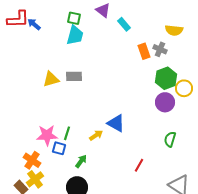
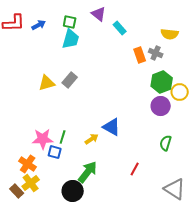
blue arrow: (34, 24) -> (39, 25), moved, turned 112
gray rectangle: (74, 76) -> (70, 80), turned -49
green arrow: (81, 161) -> (88, 172), moved, size x1.6

